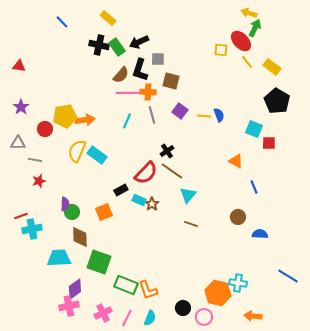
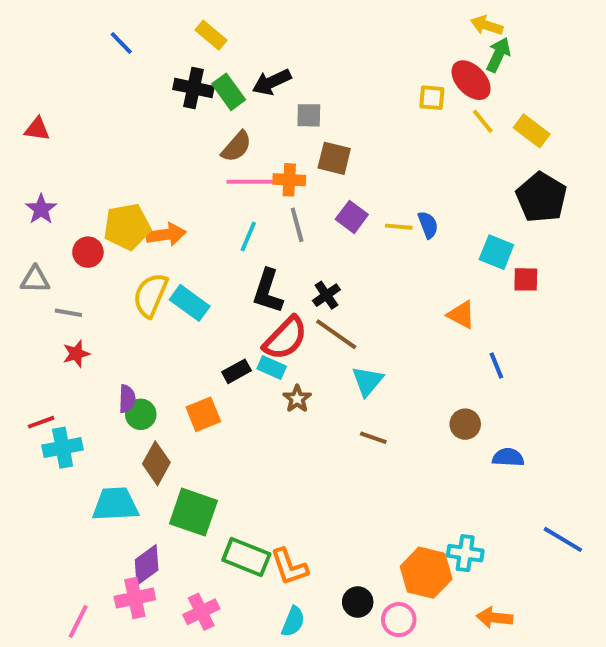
black L-shape: (140, 70) -> (268, 291), moved
cyan rectangle: (139, 200) -> (272, 367), moved
brown diamond: (80, 237) -> (156, 463), turned 30
pink line: (127, 318) -> (78, 622), moved

